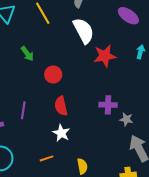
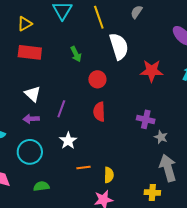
white semicircle: (83, 31) -> (119, 46), moved
white star: (61, 133) -> (68, 141), moved
orange line: (46, 158) -> (84, 167), moved

